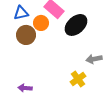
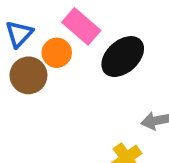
blue triangle: (21, 13) -> (19, 34), turned -35

